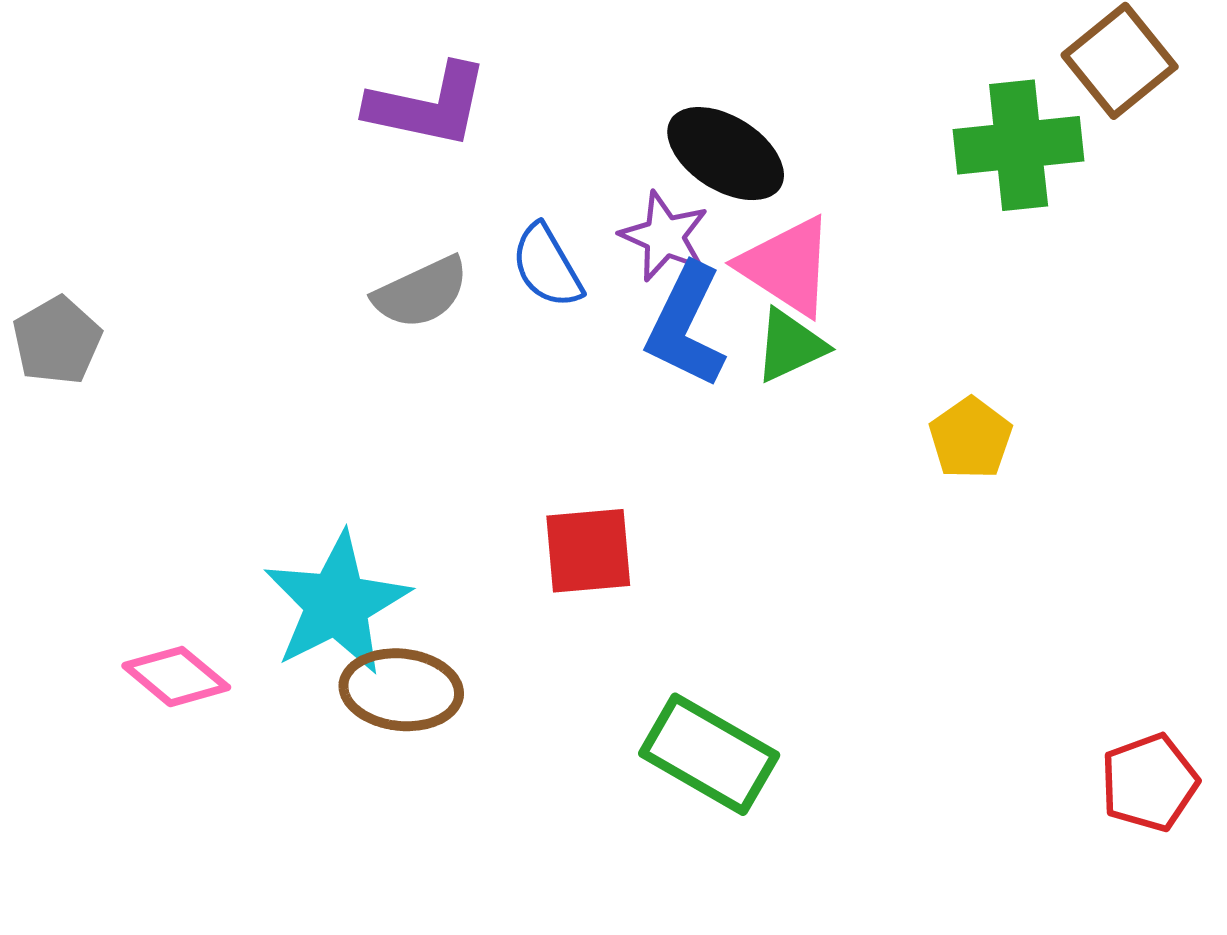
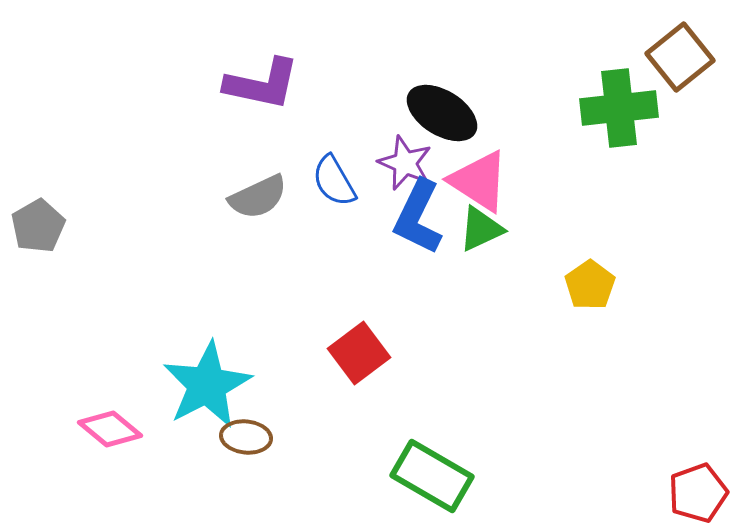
red square: (588, 551) -> (359, 353), turned -32
brown ellipse: (401, 690) -> (246, 437), size x0.7

